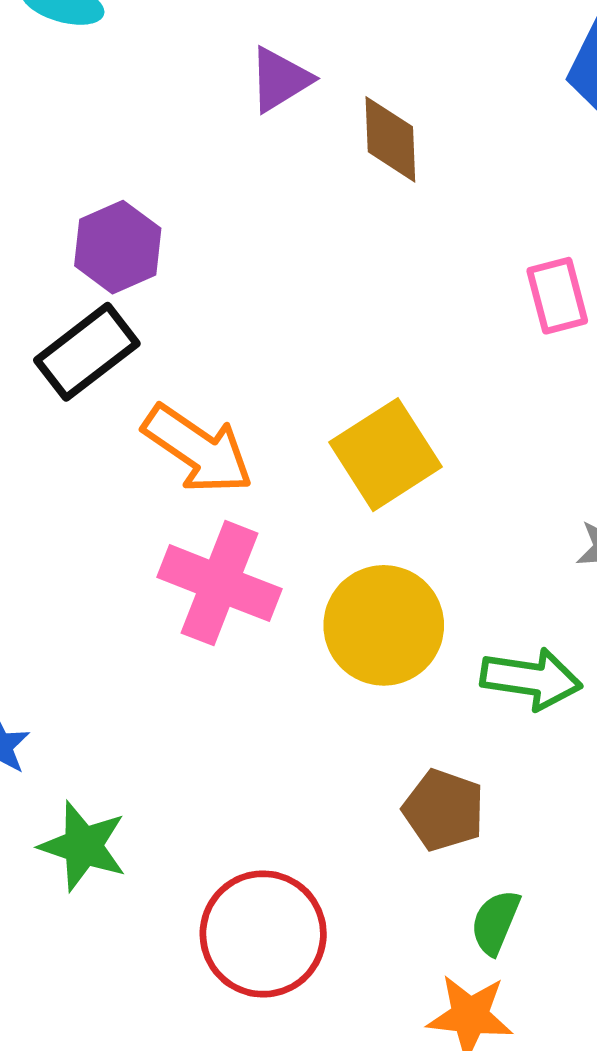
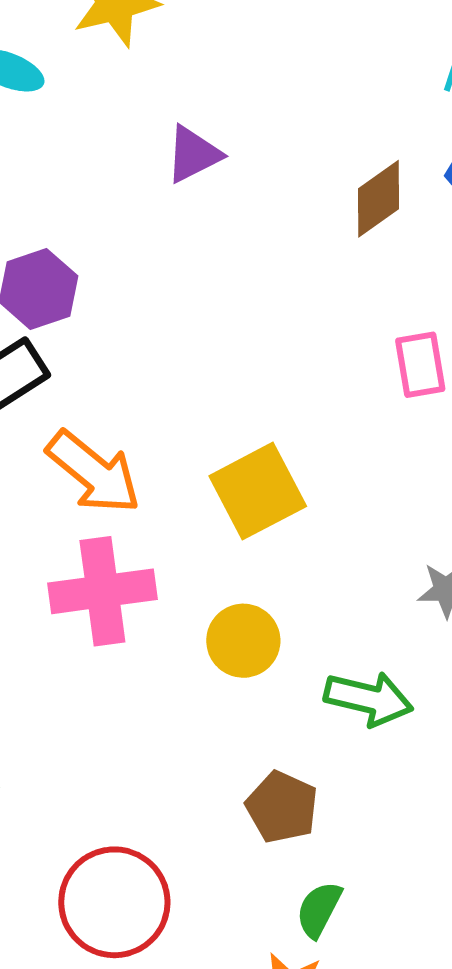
brown diamond: (390, 139) -> (379, 199), moved, turned 52
pink cross: (219, 583) -> (102, 591), turned -34
yellow circle: (384, 625) -> (243, 641), size x0.7

